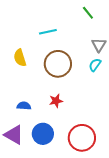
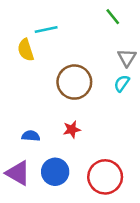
cyan line: (48, 32) -> (46, 29), moved
yellow semicircle: (20, 58) -> (26, 50), moved

